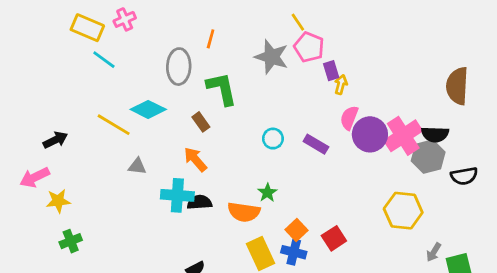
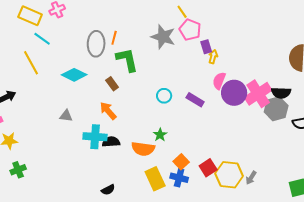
orange line: (211, 39) -> (114, 38), moved
yellow line: (114, 125) -> (31, 63), moved, turned 30
yellow hexagon: (403, 211) -> (229, 175), moved
gray arrow: (434, 252) -> (251, 178), moved

